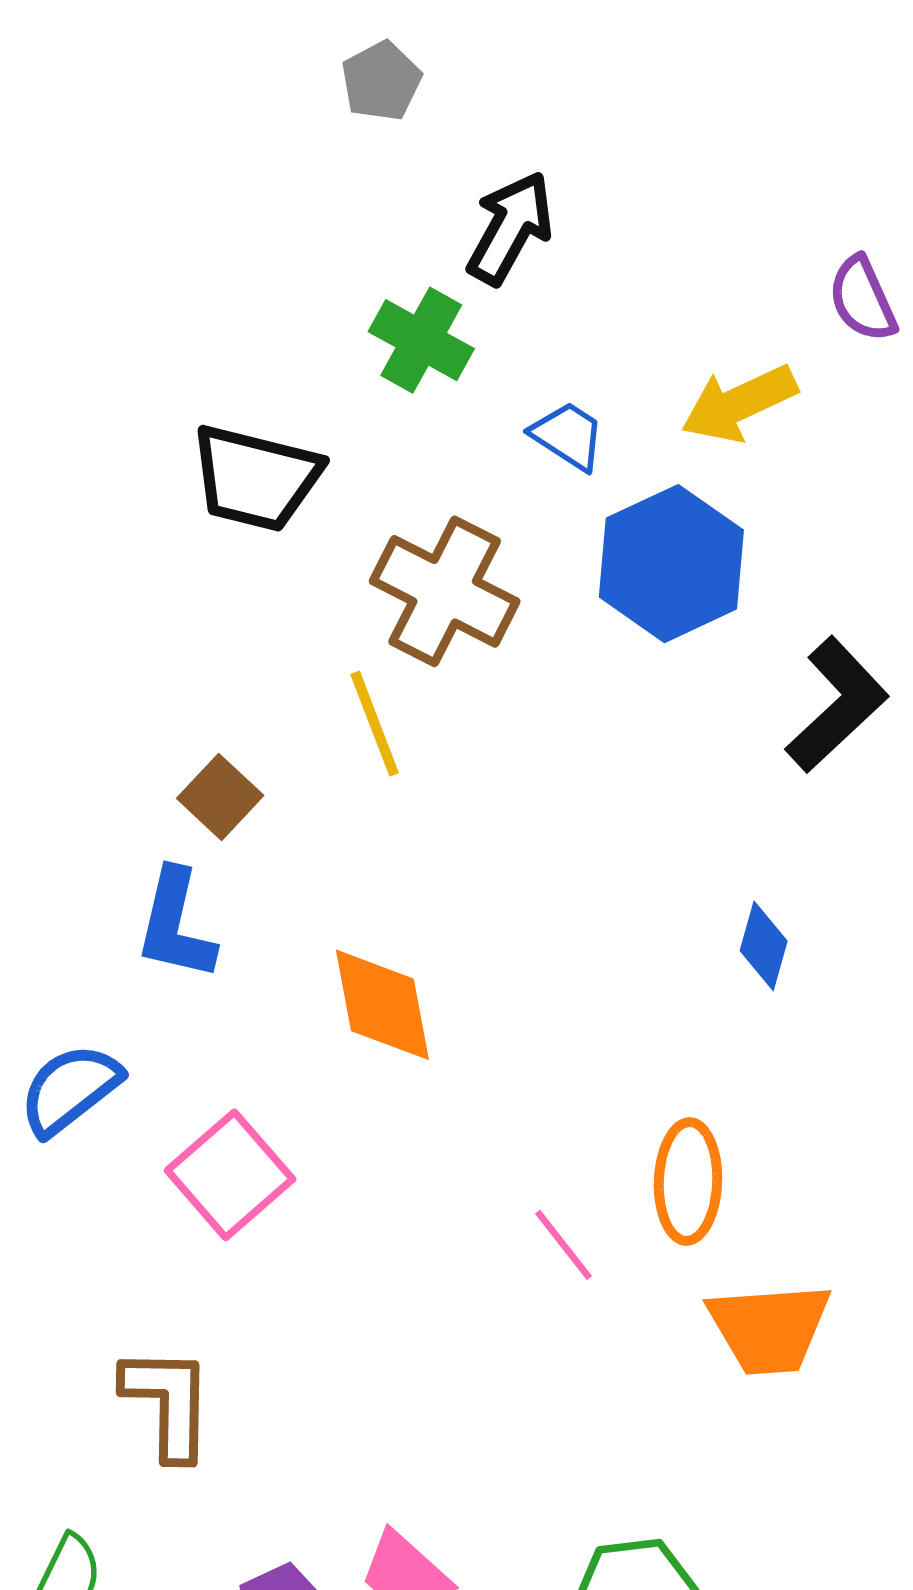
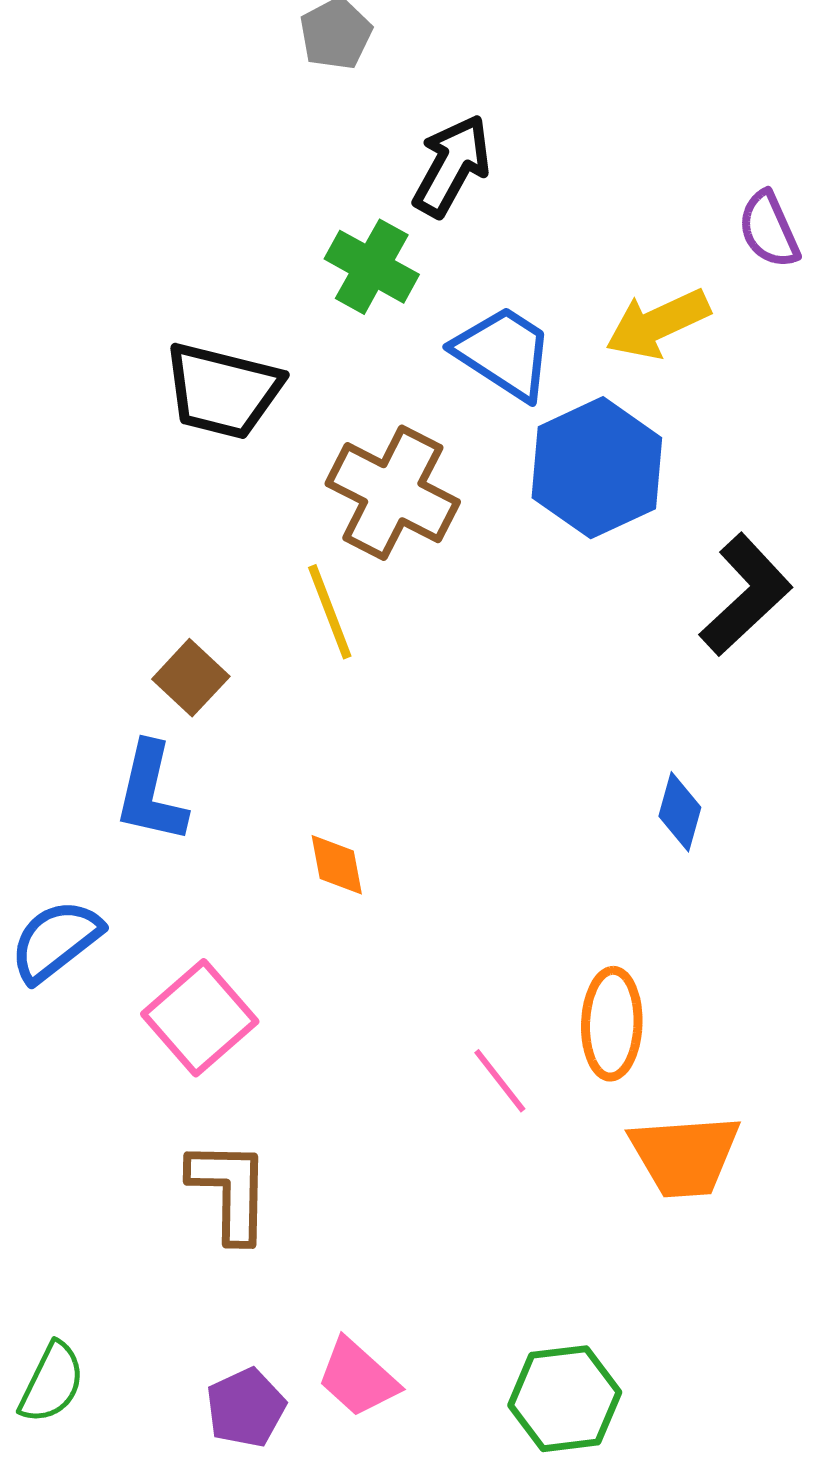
blue trapezoid: (568, 436) -> (504, 353), size x1.5
orange diamond: (382, 1005) -> (337, 865), size x0.6
brown L-shape: (168, 1403) -> (230, 1191), moved

